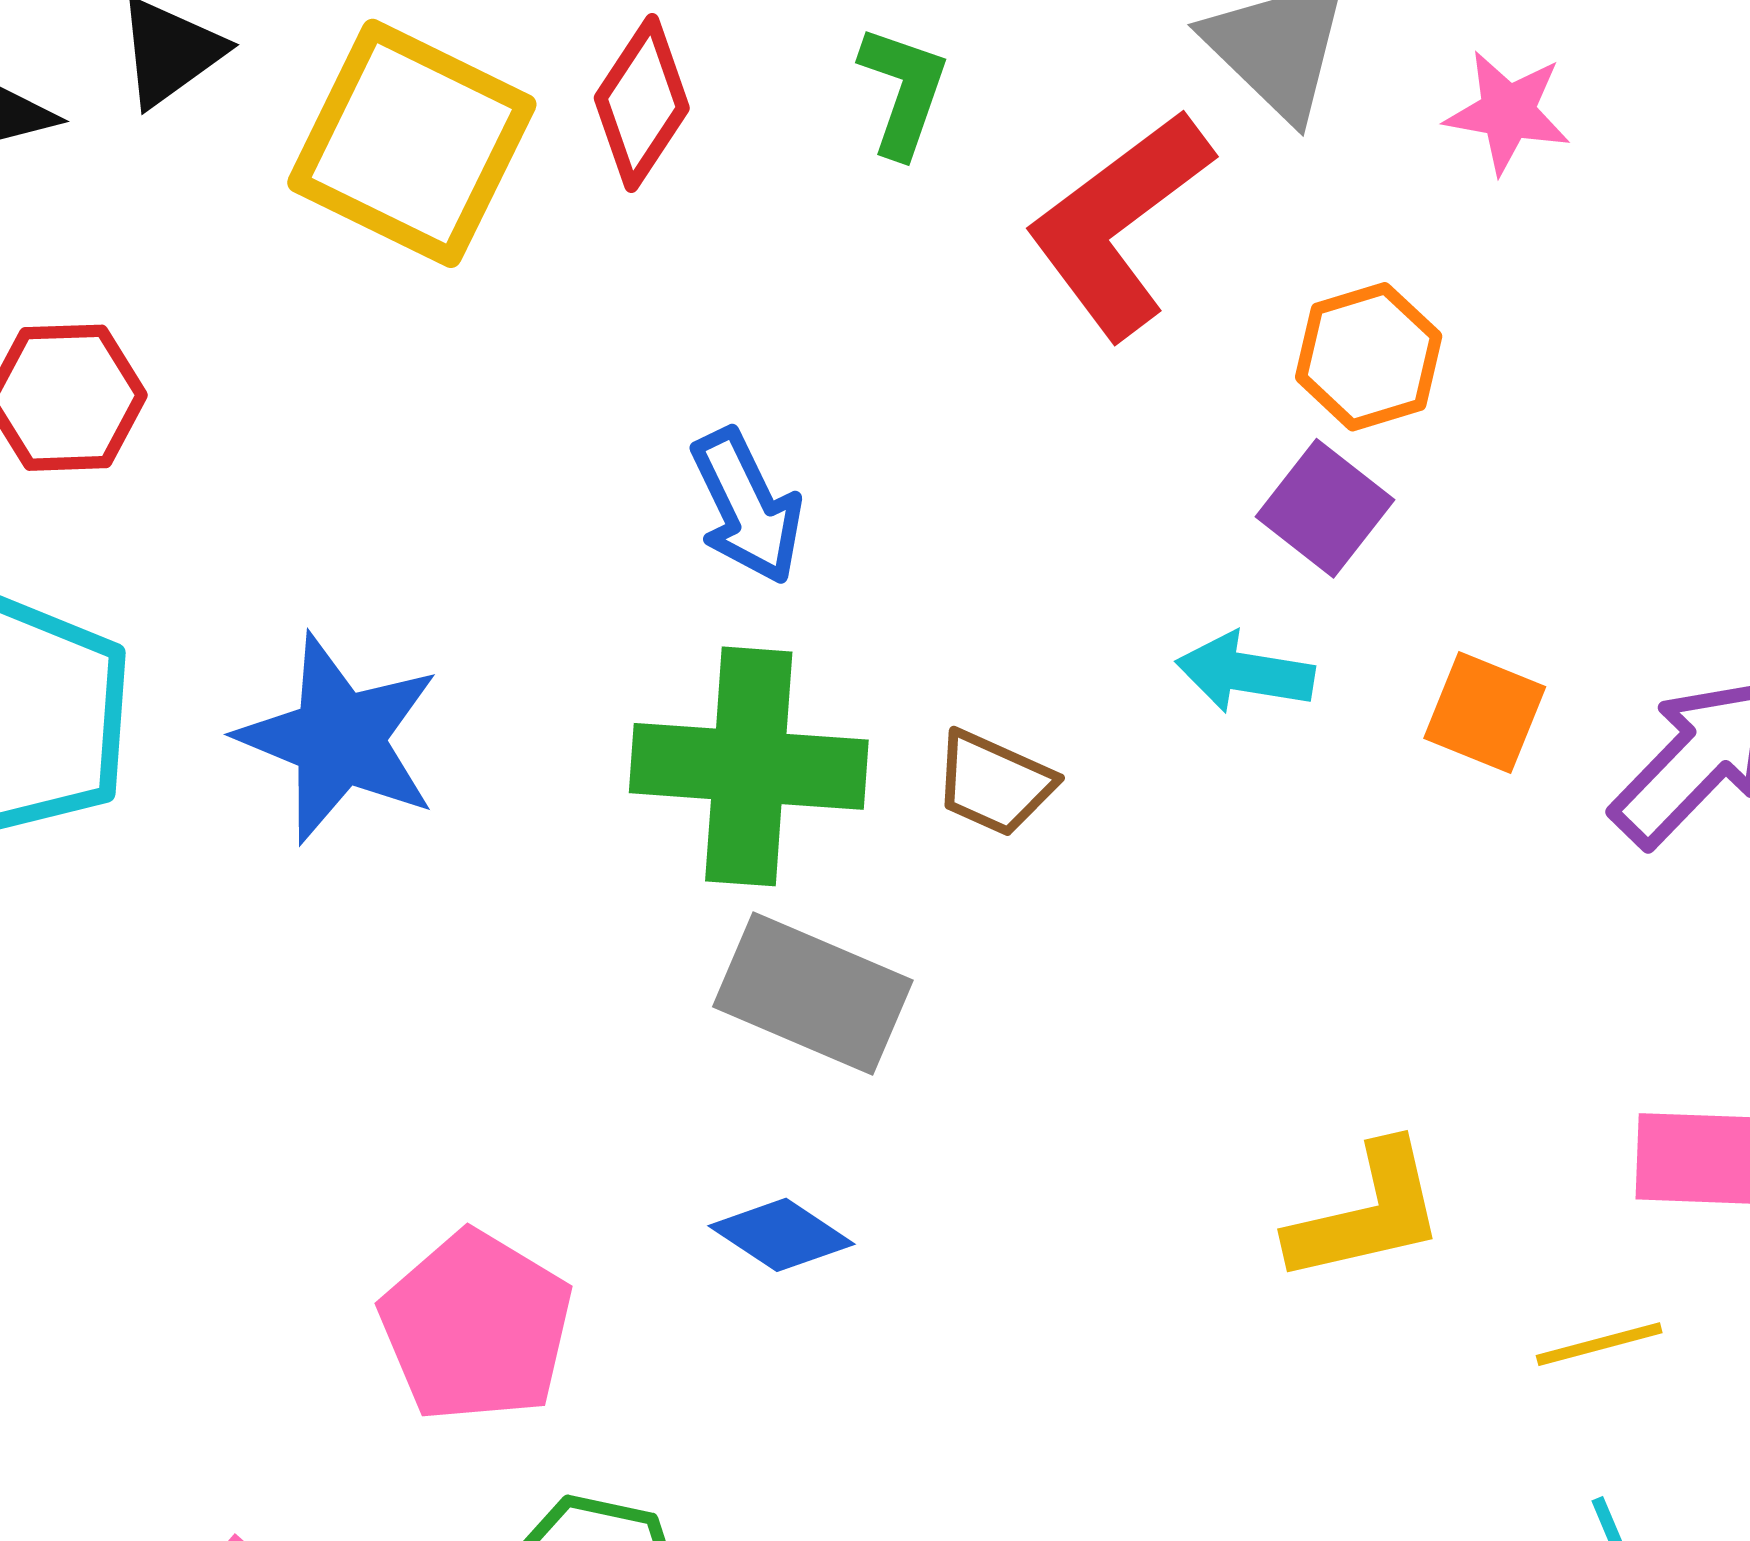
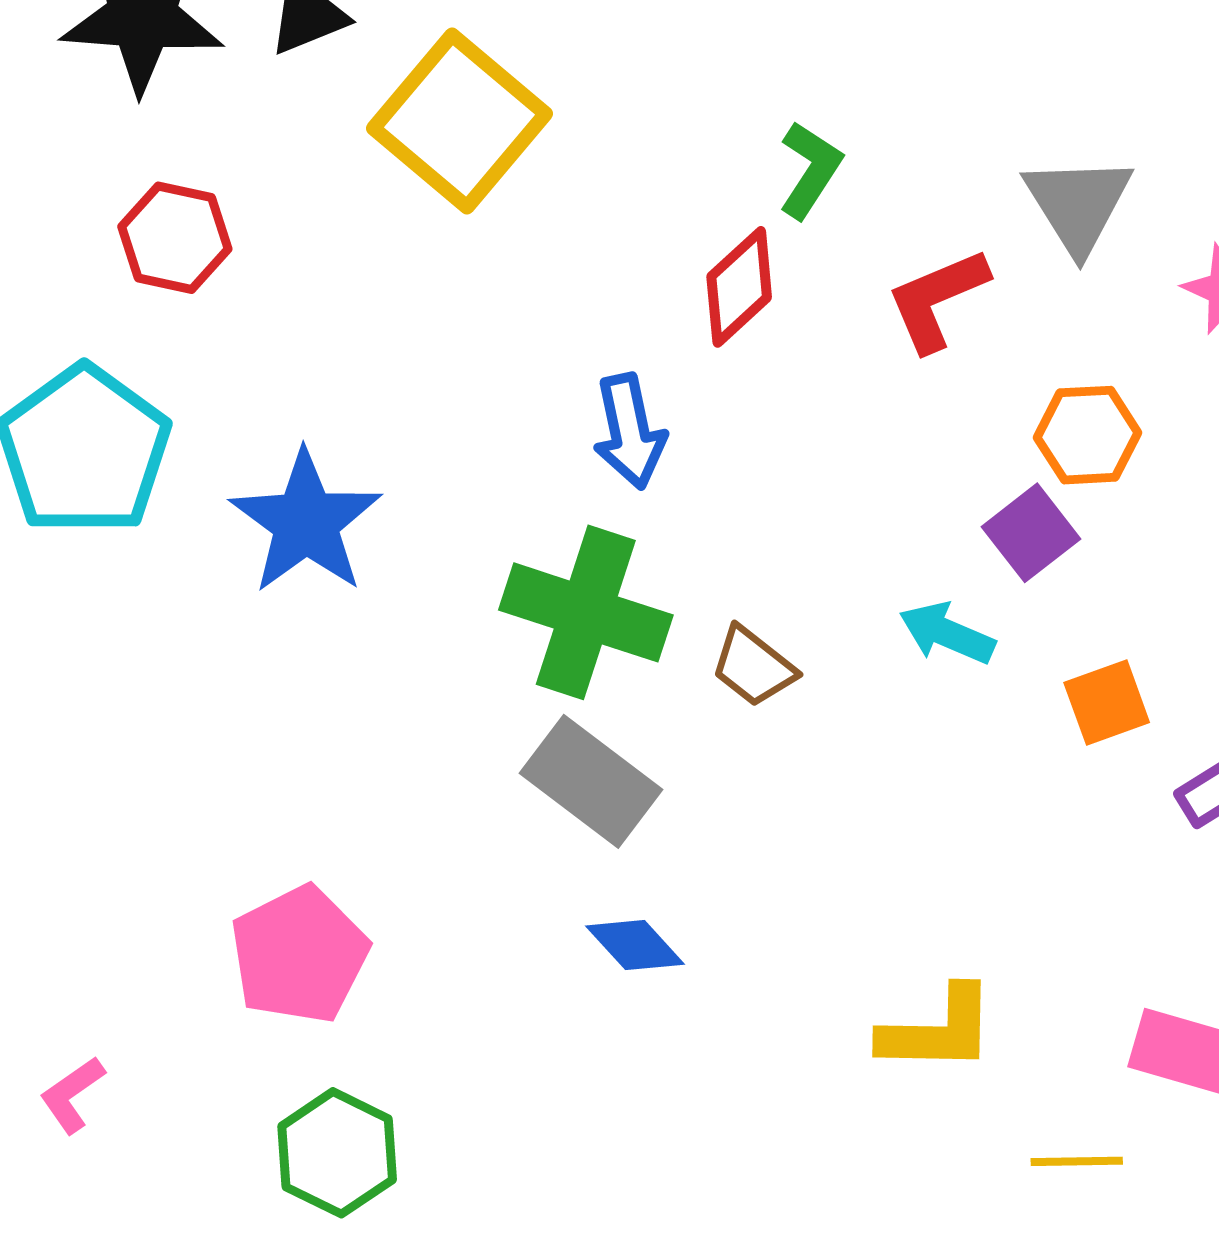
red diamond: (642, 103) -> (739, 287), moved
red L-shape: (1119, 224) -> (937, 299), size x0.7
orange square: (1485, 712) -> (1107, 703), turned 34
blue diamond: (782, 1235) -> (635, 945), moved

